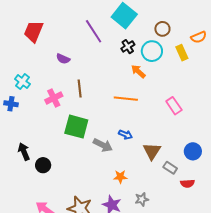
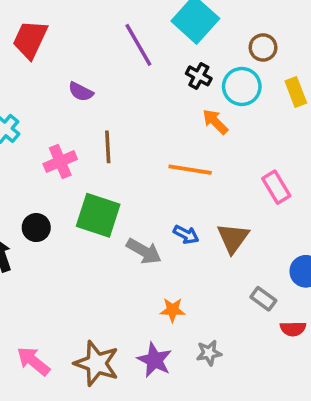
black cross: (128, 47) -> (199, 76), turned -32
brown triangle: (152, 151) -> (233, 238), moved
black circle: (43, 165) -> (36, 228), moved

